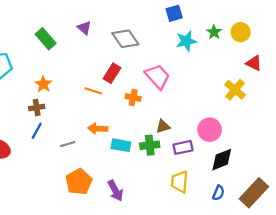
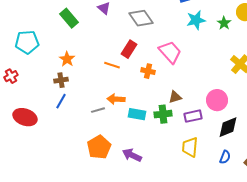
green star: (214, 32) -> (224, 23), moved
gray line: (68, 144) -> (98, 110), moved
purple arrow: (115, 191) -> (132, 155), turned 144

